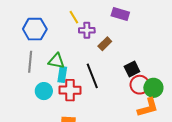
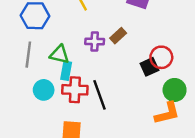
purple cross: (87, 30) -> (95, 41), moved
black line: (92, 76) -> (100, 95), moved
red circle: (140, 85) -> (161, 57), moved

